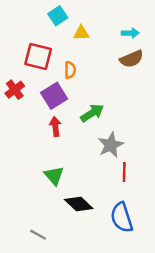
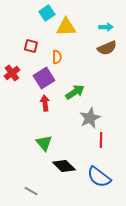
yellow triangle: (81, 33) -> (66, 27), size x1.5
red square: (38, 56) -> (31, 46), size x0.6
blue semicircle: (122, 217) -> (99, 177), turned -35

